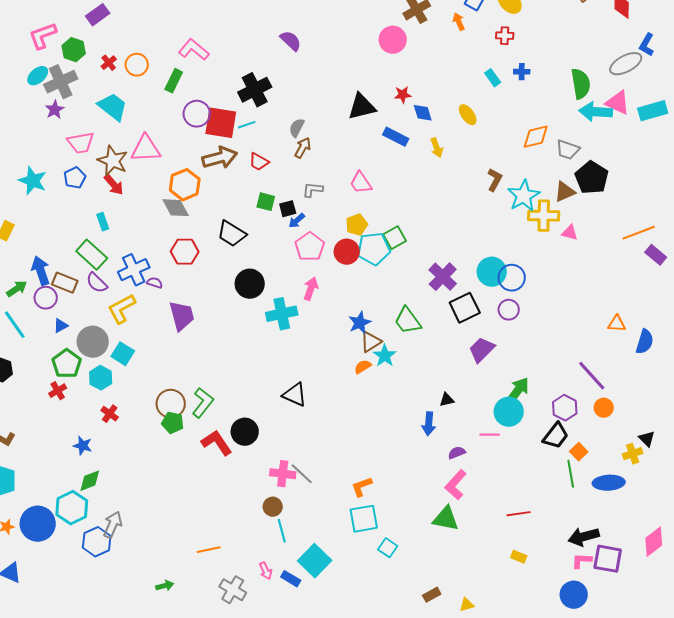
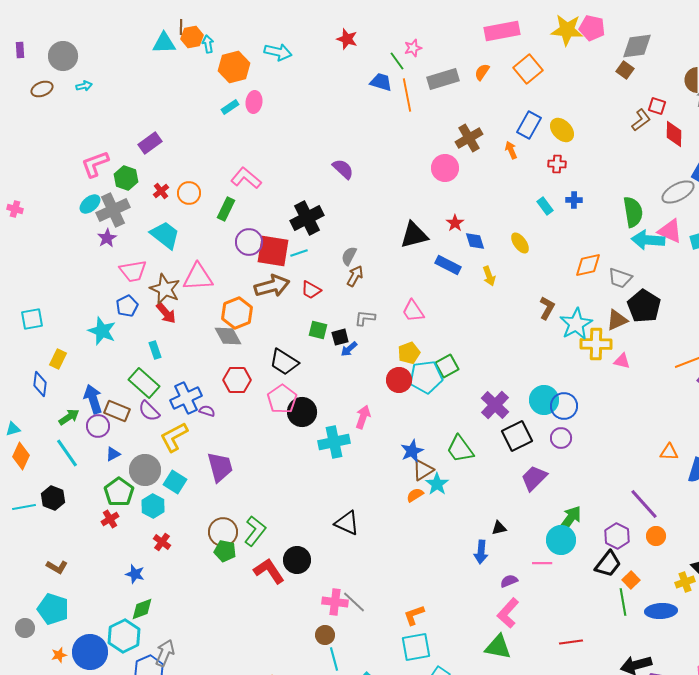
red star: (403, 95) -> (455, 223), turned -30
cyan star: (33, 181) -> (102, 331), moved
pink pentagon: (310, 247) -> (282, 399), moved
purple trapezoid: (182, 316) -> (220, 467), moved

